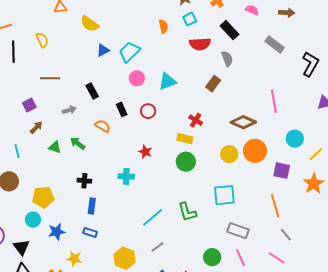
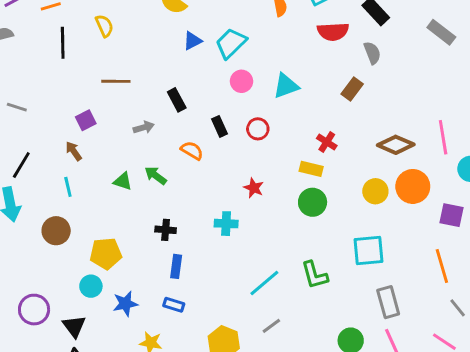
pink line: (274, 101) -> (443, 137), moved
brown arrow: (36, 127) -> (74, 151), moved, turned -80
gray rectangle: (238, 231) -> (388, 302), turned 55

